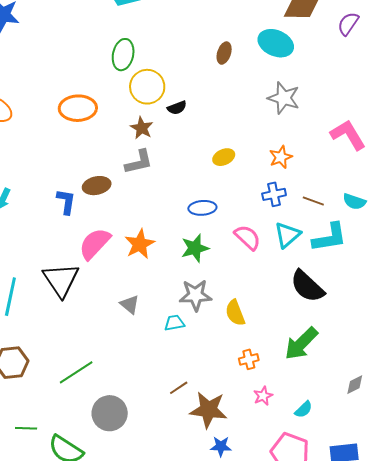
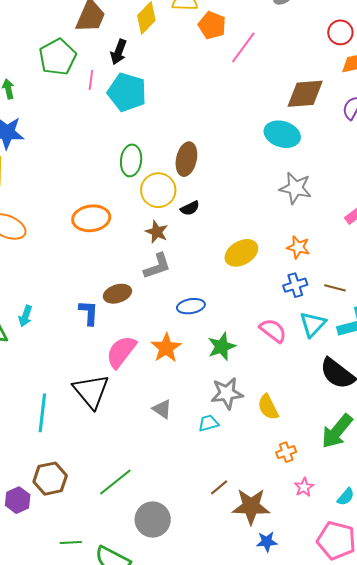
brown ellipse: (224, 53) -> (186, 159), moved, size x1.5
yellow ellipse: (224, 157) -> (241, 253), size x1.5
orange star: (281, 157) -> (298, 247), turned -30
blue ellipse: (202, 208) -> (191, 306), moved

